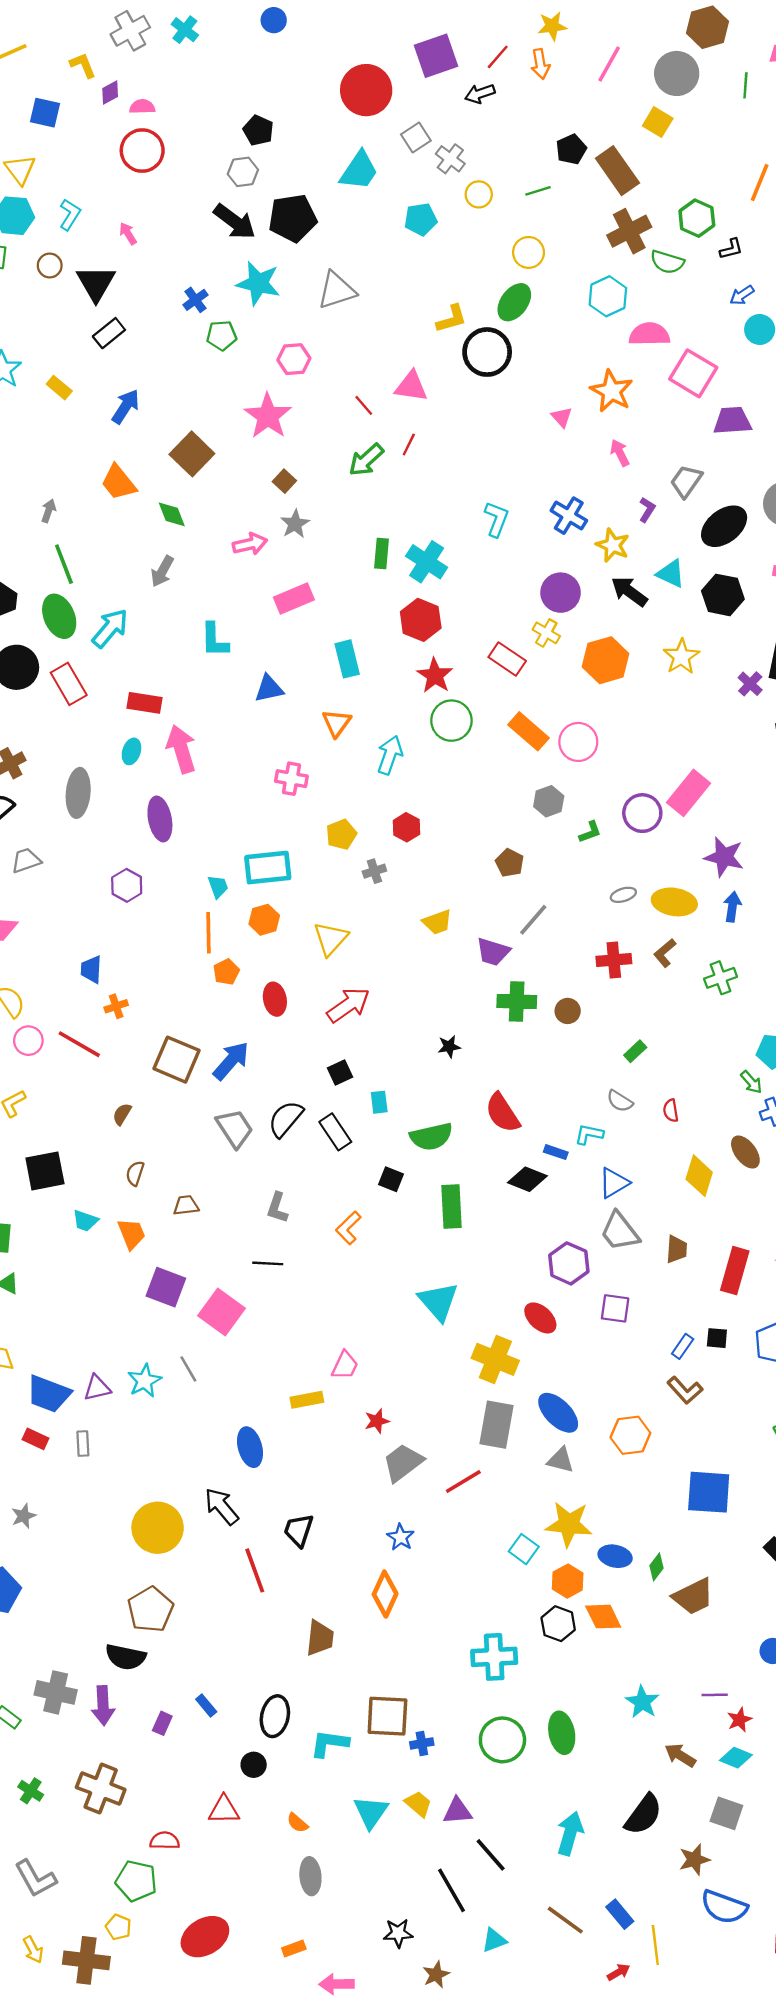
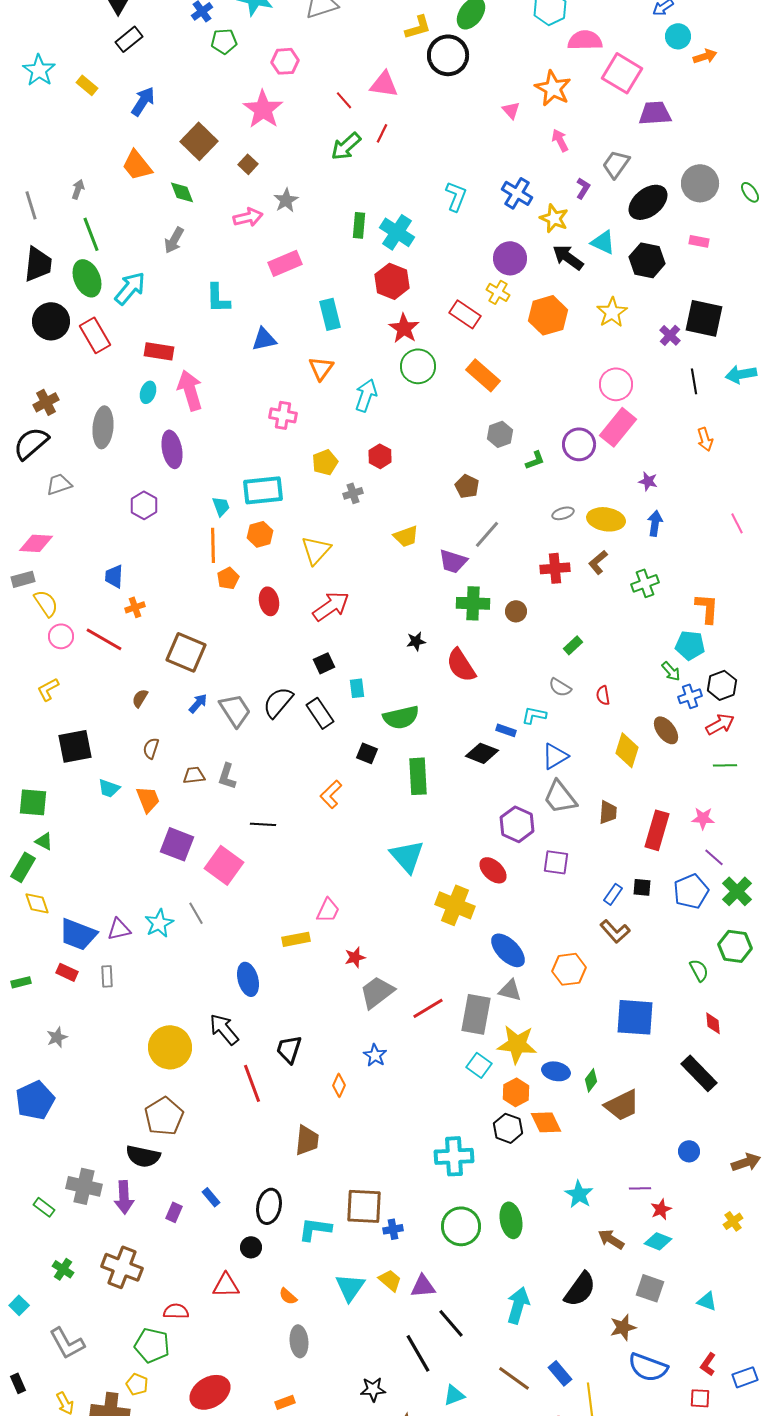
brown square: (284, 481) -> (248, 164), moved
pink circle: (578, 742) -> (616, 384), moved
purple star: (724, 857) -> (648, 481), size x0.6
blue arrow: (231, 1061) -> (198, 703), moved, size x0.6
red semicircle: (502, 1113) -> (461, 665), moved
gray L-shape: (277, 1208) -> (227, 776), moved
gray rectangle: (497, 1425) -> (476, 1014), moved
orange diamond: (385, 1594) -> (339, 1085), moved, size x0.6

